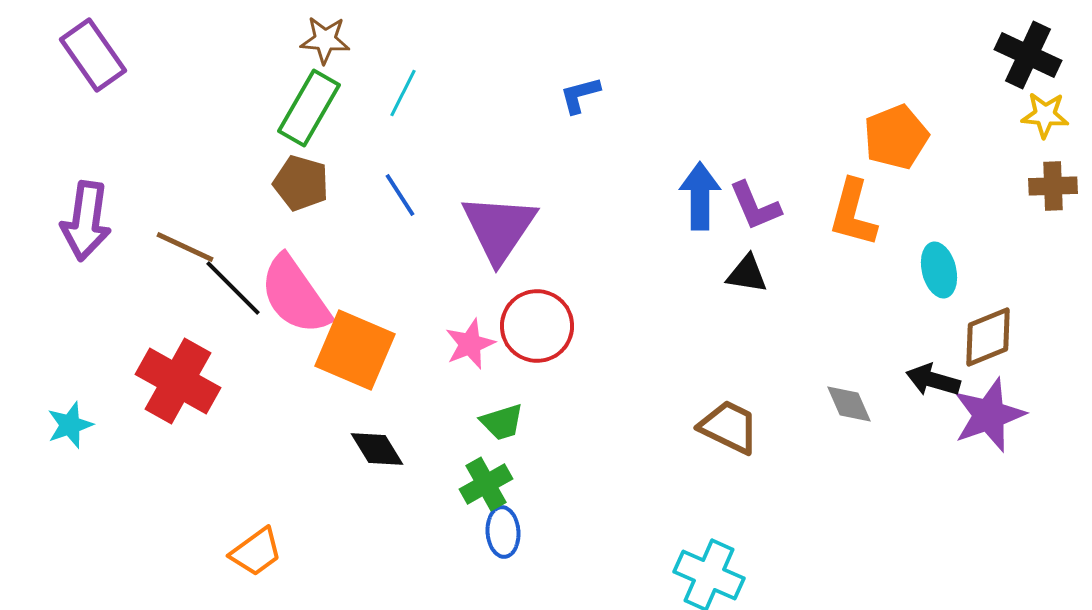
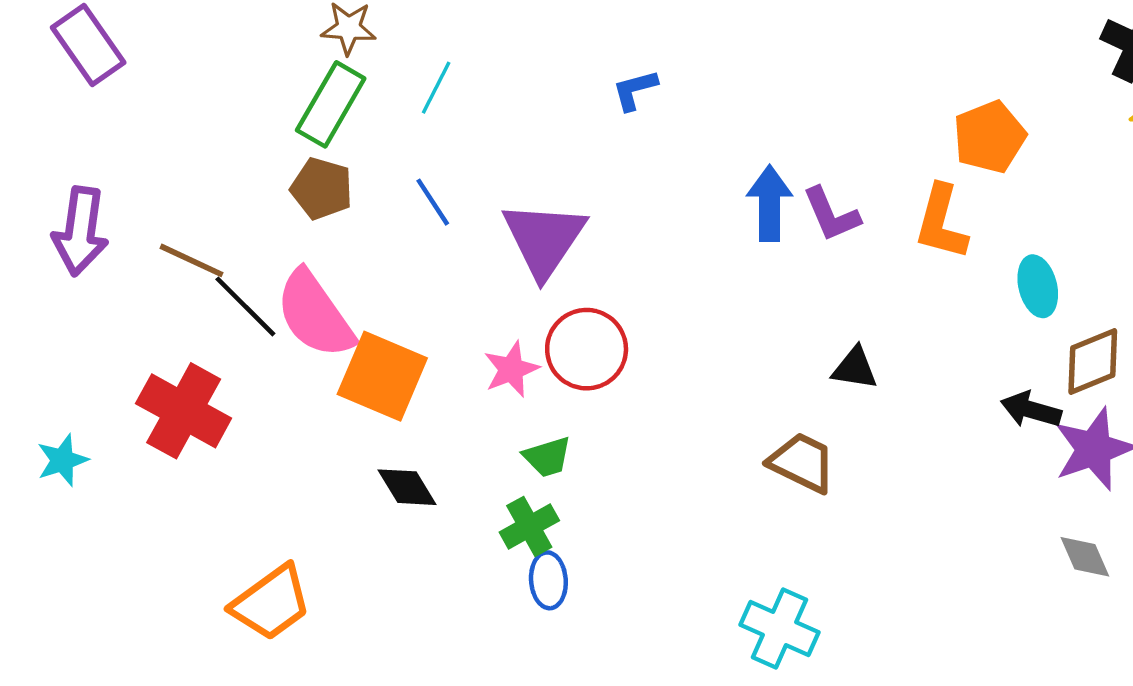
black triangle: (747, 274) -> (855, 368), moved
gray diamond: (849, 404) -> (1085, 557), moved
orange trapezoid: (256, 552) -> (271, 603), size x1.4

